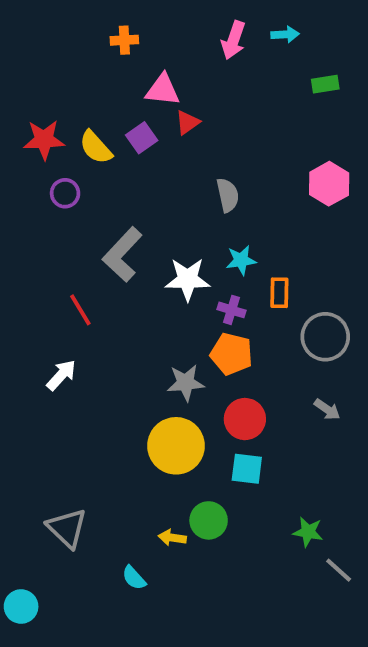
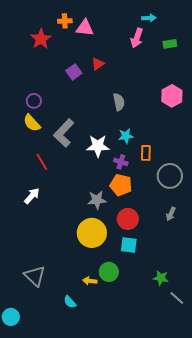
pink arrow: (233, 40) -> (137, 38), moved
pink triangle: (163, 90) -> (85, 28), moved
red star: (44, 140) -> (41, 39), moved, turned -30
yellow semicircle: (96, 147) -> (32, 123), moved
gray arrow: (327, 409) -> (171, 214), turned 80

